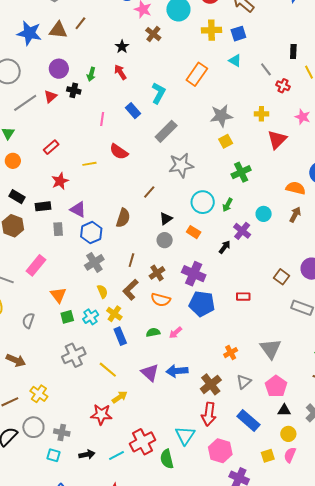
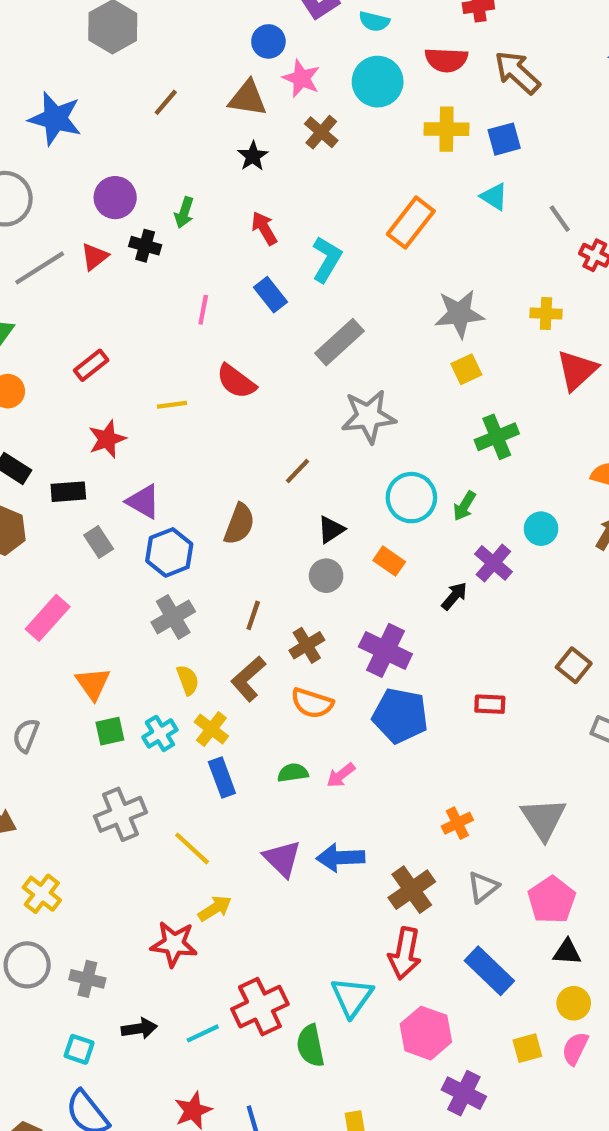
brown triangle: (58, 30) -> (248, 98), moved
red arrow: (120, 72) -> (264, 228), moved
gray rectangle: (58, 229) -> (99, 542), turned -32
cyan square: (54, 455) -> (79, 1049), moved

